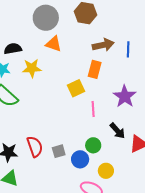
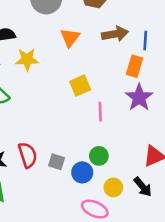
orange triangle: (54, 44) -> (70, 38), moved, turned 48
orange rectangle: (95, 69) -> (134, 66), moved
black arrow: (117, 131) -> (143, 187), moved
gray square: (59, 151) -> (57, 162), turned 32

